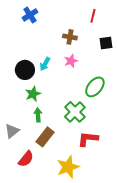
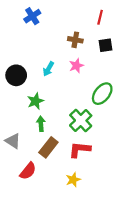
black square: (106, 43) -> (105, 45), moved
black circle: (25, 70) -> (16, 75), moved
gray triangle: (12, 131) -> (13, 141), turned -49
red L-shape: (88, 139) -> (80, 150), moved
yellow star: (68, 167) -> (73, 180), size x0.6

